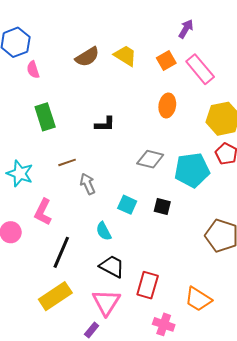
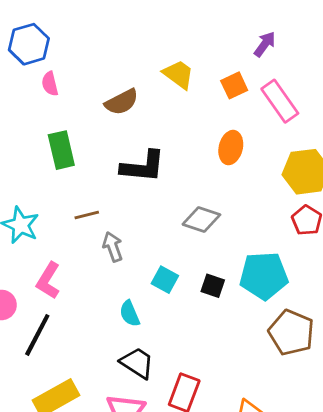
brown semicircle: (87, 57) -> (122, 102), moved
black L-shape: (105, 124) -> (143, 166), size x1.6
cyan pentagon: (192, 170) -> (264, 276), moved
black line: (61, 252) -> (37, 335), moved

